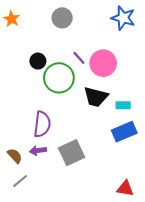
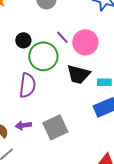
purple semicircle: (42, 124) -> (27, 85), moved

